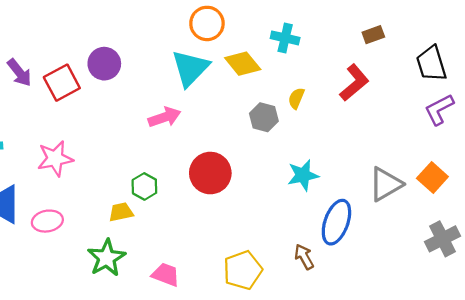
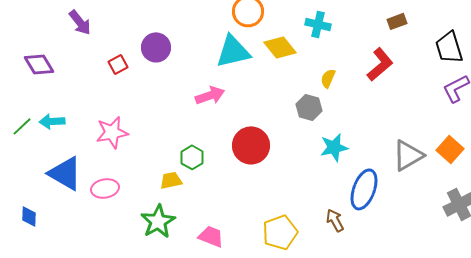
cyan triangle: (190, 68) -> (233, 51), turned 33
purple arrow: (19, 73) -> (80, 22), moved
red square: (62, 83) -> (118, 64), size x0.6
gray hexagon: (264, 117) -> (309, 107), moved

